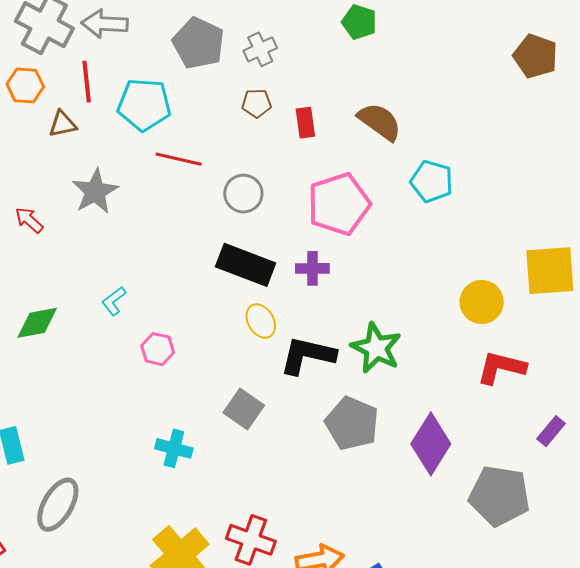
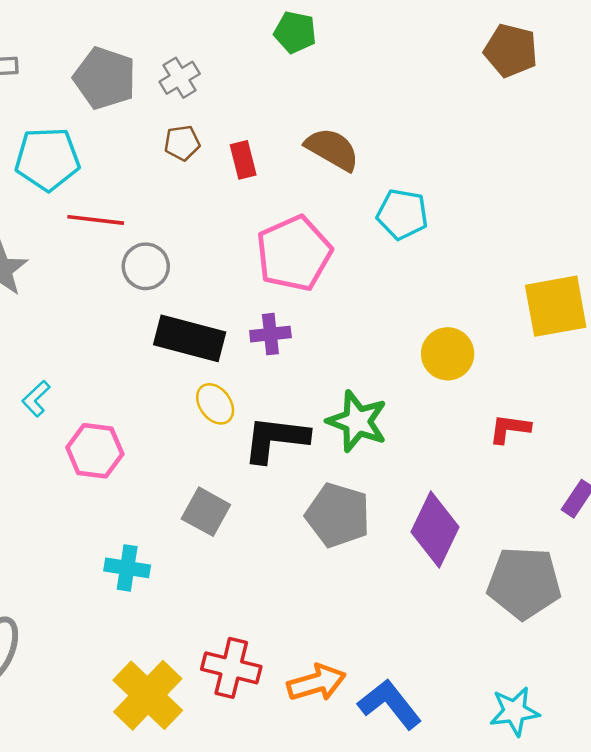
gray circle: (243, 194) -> (146, 266), moved
yellow circle: (482, 302) -> (448, 354), moved
pink hexagon: (158, 349) -> (95, 451), size x1.4
red L-shape: (501, 367) -> (510, 429), size x0.7

